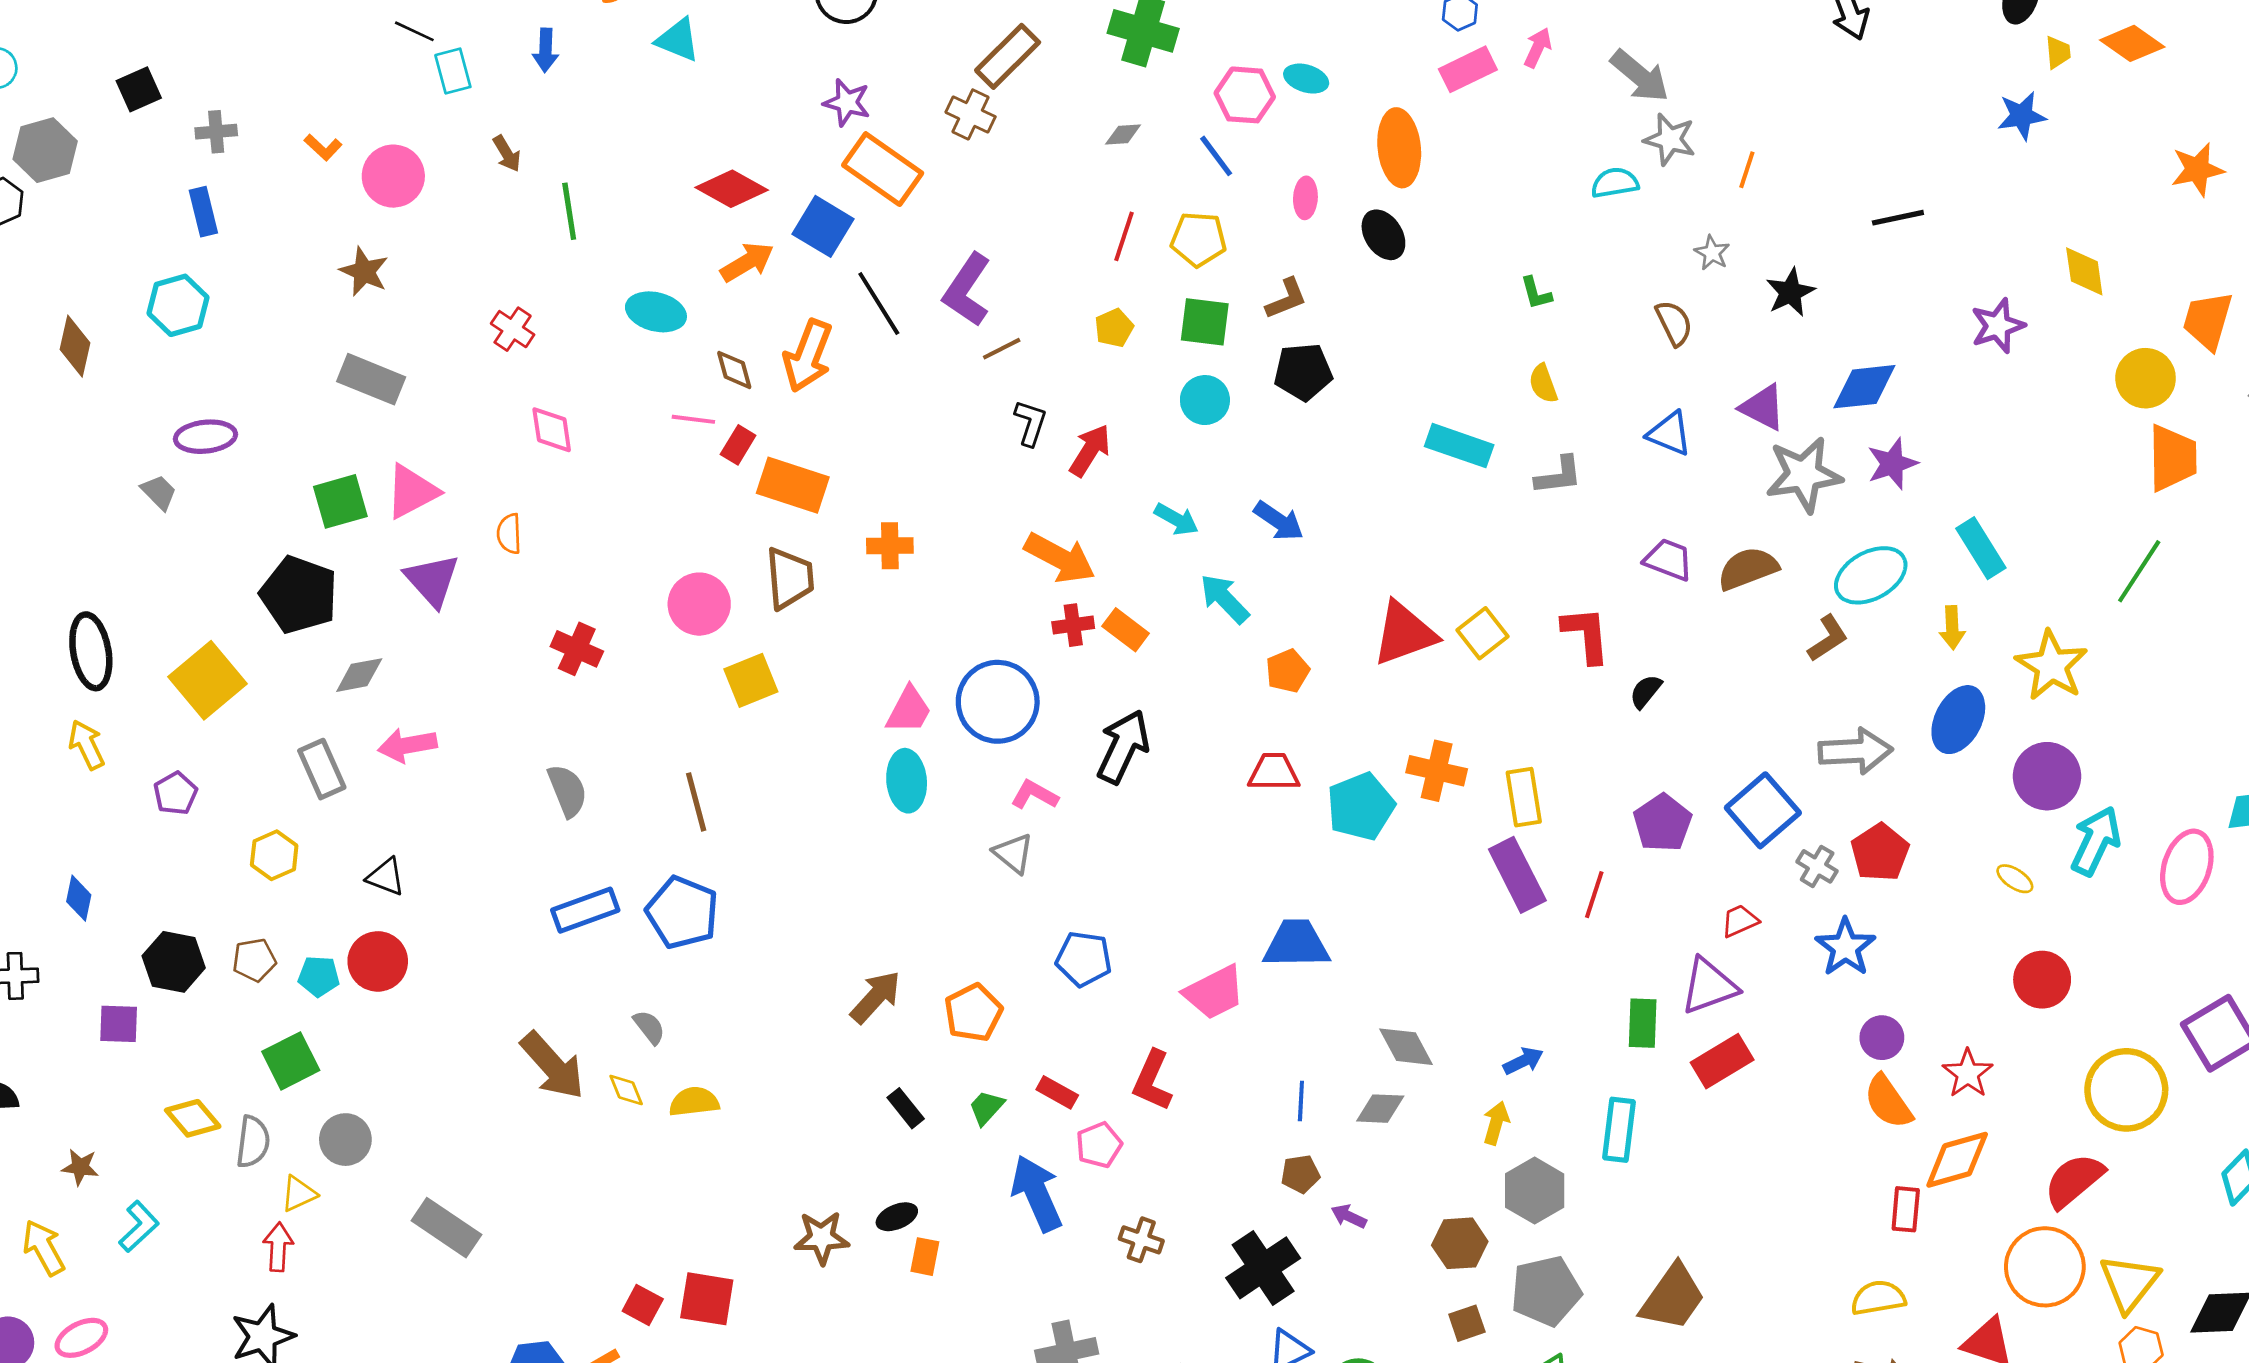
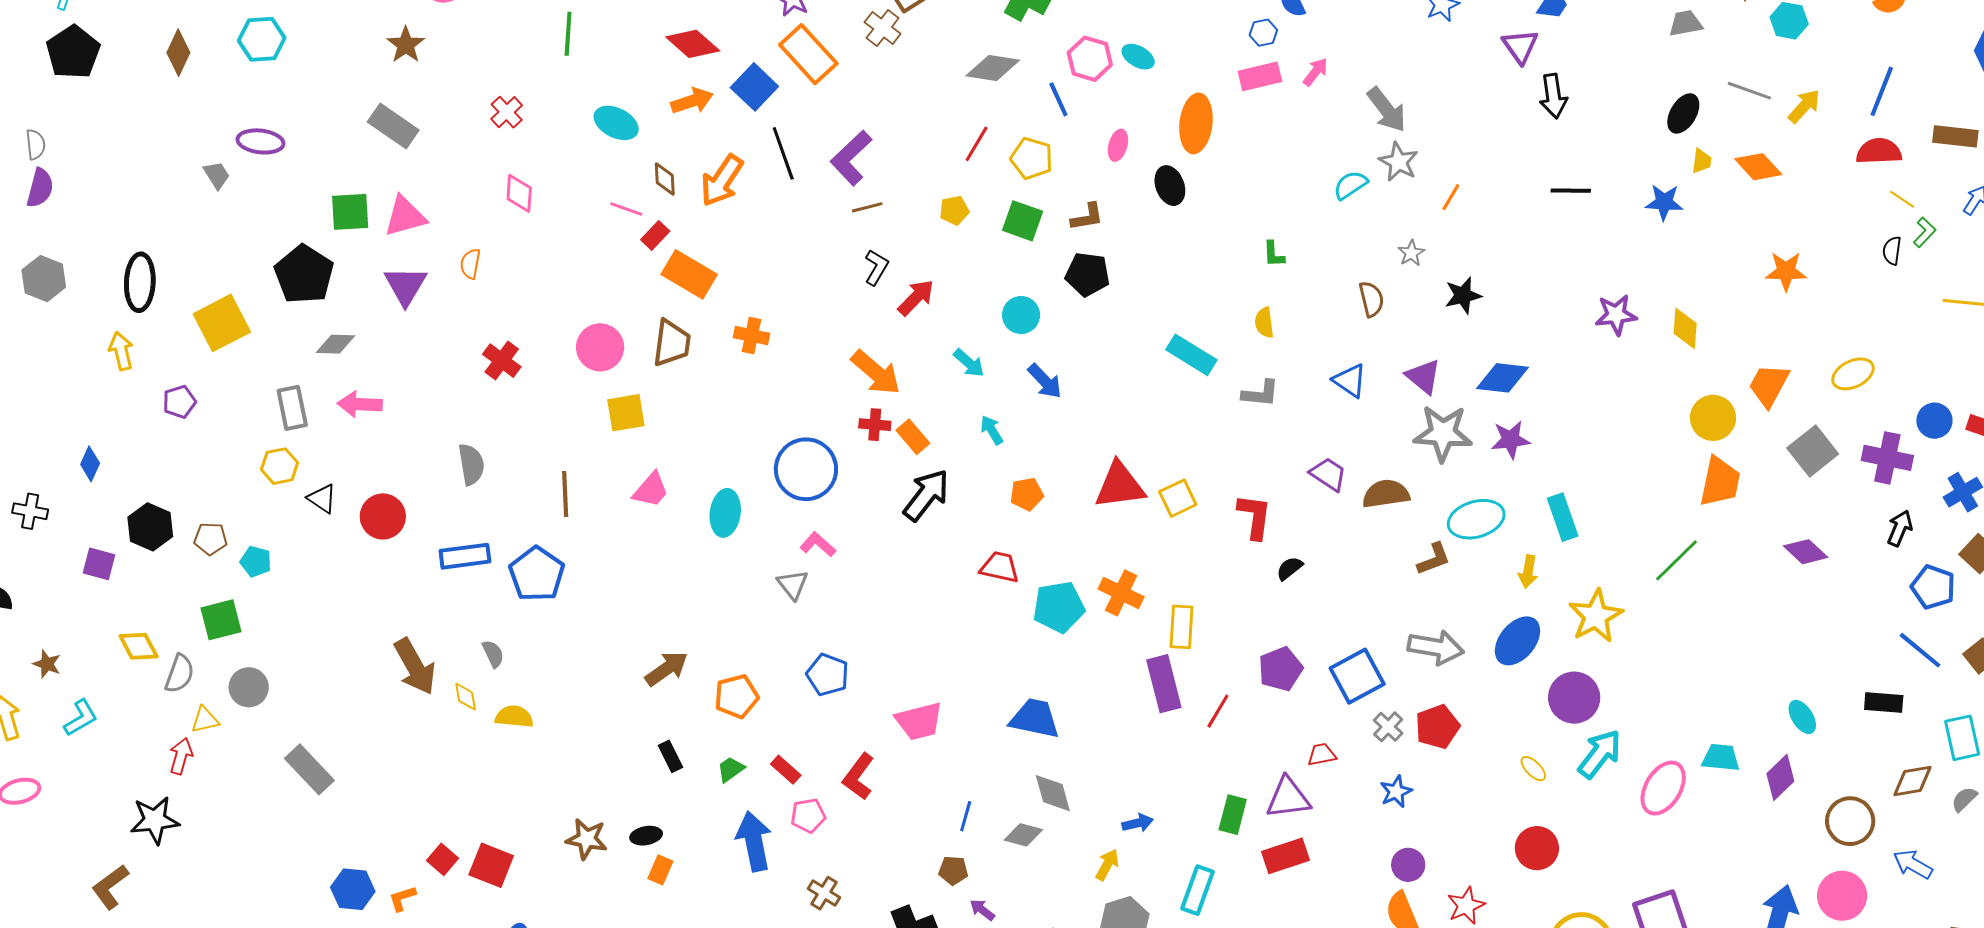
gray diamond: (1123, 134) -> (993, 68), size x1.8
cyan semicircle: (1615, 183) -> (1351, 185), turned -36
black line: (1898, 218) -> (1571, 191), moved
purple star: (1998, 326) -> (1616, 315), moved
cyan circle: (1205, 400) -> (1021, 315), moved
cyan arrow: (1225, 599) -> (992, 430), size x0.7
pink trapezoid: (909, 710) -> (651, 490), moved
black arrow: (1123, 747) -> (926, 495), moved
yellow hexagon: (274, 855) -> (280, 466), moved
blue trapezoid: (1296, 944) -> (1035, 718), moved
blue star: (1845, 947) -> (1396, 792), size x0.7
red circle: (378, 961) -> (383, 516), moved

